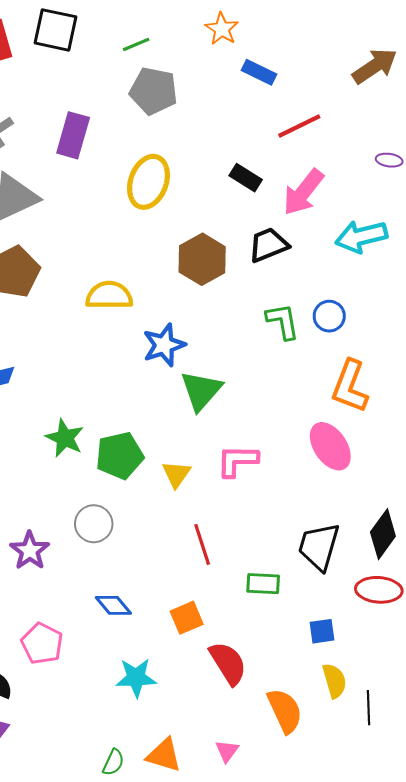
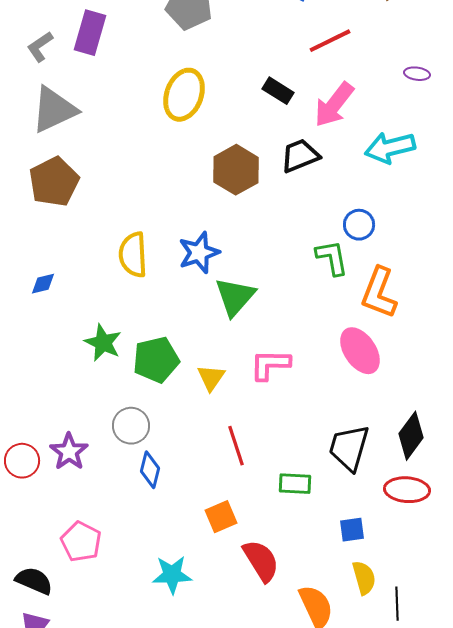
purple rectangle: (73, 135) -> (90, 33), moved
yellow semicircle: (109, 295) -> (133, 255), moved, turned -93
green L-shape: (283, 321) -> (332, 258), moved
blue diamond: (113, 605) -> (150, 470), moved, turned 54

